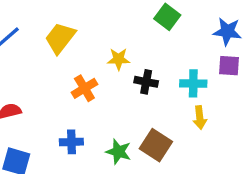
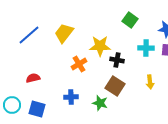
yellow star: (119, 59) -> (100, 46), size x1.5
cyan cross: (193, 83) -> (146, 48), moved
brown square: (156, 145) -> (115, 86), moved

